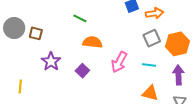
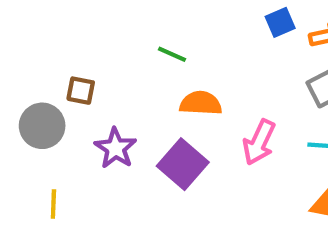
gray circle: (14, 28) -> (42, 126), moved
purple square: (82, 71) -> (183, 164), size x1.6

